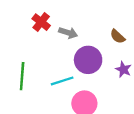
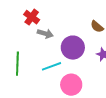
gray arrow: (68, 33) -> (45, 34), moved

